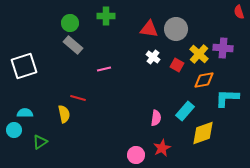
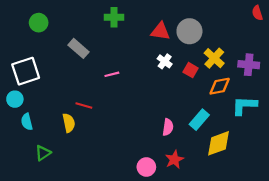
green circle: (70, 23) -> (39, 23), moved
purple cross: (223, 48) -> (249, 65), moved
cyan semicircle: (25, 113) -> (27, 122), turned -105
cyan circle: (14, 130) -> (15, 99), moved

